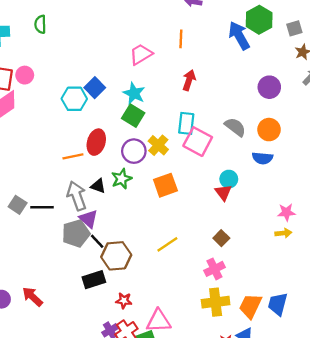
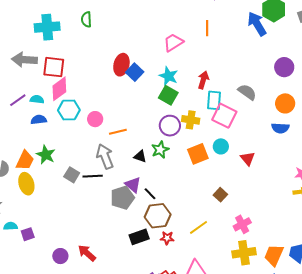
pink circle: (25, 75) -> (95, 119), moved
red arrow: (189, 80) -> (203, 80), moved
cyan hexagon: (74, 99) -> (69, 110), moved
gray semicircle: (235, 127) -> (247, 92), moved
red ellipse: (96, 142) -> (121, 65), moved
yellow cross: (158, 145) -> (191, 120), turned -30
cyan circle: (229, 179) -> (221, 146), moved
gray arrow: (77, 196) -> (105, 156), moved
brown square: (221, 238) -> (220, 195), moved
black line: (97, 241) -> (150, 194), moved
yellow line: (167, 244) -> (199, 227), moved
red star: (124, 301) -> (167, 238), moved

